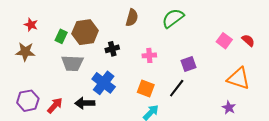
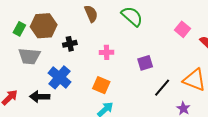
brown semicircle: (132, 18) -> (91, 14), turned -42
green semicircle: (173, 18) -> (132, 16), turned 75
pink square: (224, 41) -> (183, 29), moved
black line: (177, 88) -> (162, 88), moved

